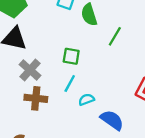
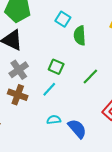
green line: (115, 36) -> (90, 77), moved
cyan semicircle: (86, 100) -> (54, 120), moved

